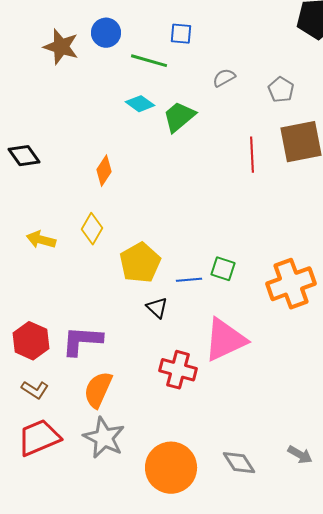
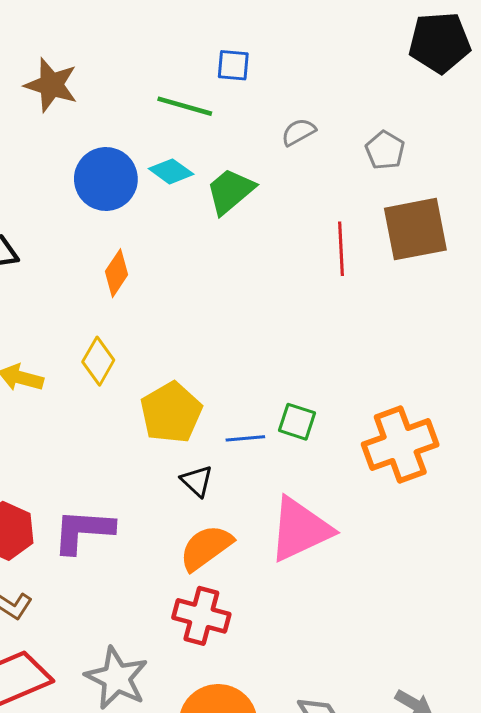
blue circle: (106, 33) -> (106, 179), moved, size x1.4
red cross: (178, 370) -> (201, 616), moved
orange semicircle: (98, 390) -> (206, 548), moved, turned 30

